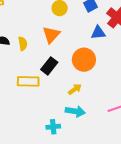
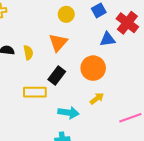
yellow arrow: (75, 89) -> (97, 98), moved
cyan arrow: (75, 111) -> (68, 113), moved

